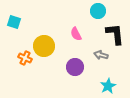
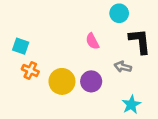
cyan square: (14, 22) -> (21, 46), moved
yellow circle: (44, 46) -> (62, 81), moved

